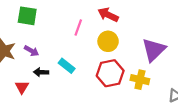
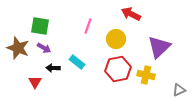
red arrow: (108, 15) -> (131, 14), moved
green square: (27, 16) -> (40, 26), moved

